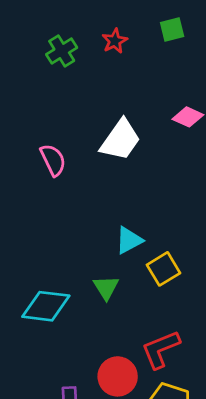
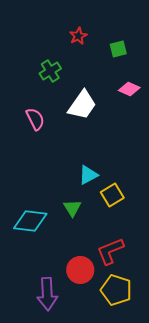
green square: (172, 29) -> (118, 49), moved
green cross: (62, 51) -> (50, 71), moved

